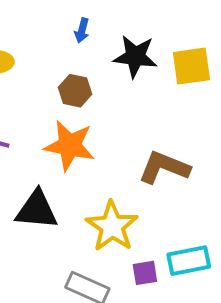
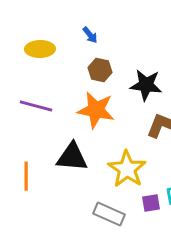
blue arrow: (82, 30) -> (90, 35), moved, turned -54
black star: (135, 56) -> (146, 85), moved

